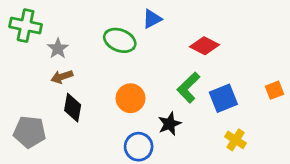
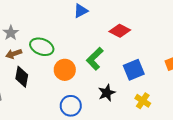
green ellipse: (120, 40) -> (42, 47), moved
green L-shape: (188, 87) -> (95, 59), moved
black star: (170, 124) -> (107, 93), moved

